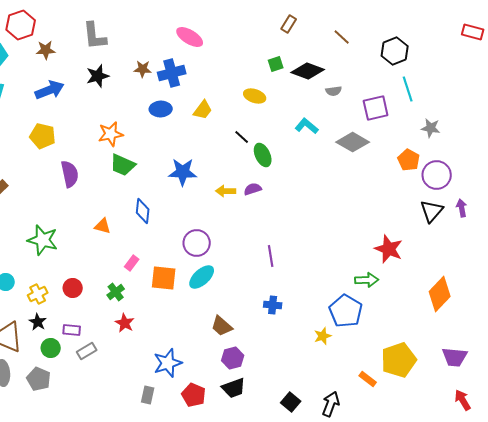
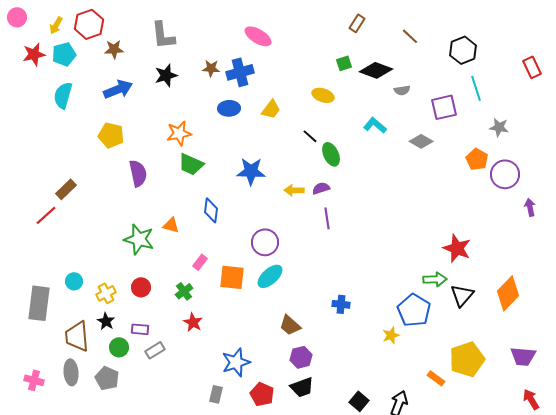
red rectangle: (473, 32) -> (532, 67), moved, turned 50
gray diamond: (353, 142) -> (421, 141), size x0.7
black triangle: (432, 211) -> (462, 295), moved
green star: (43, 240) -> (139, 239), moved
purple line: (271, 256) -> (327, 218), moved

